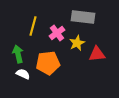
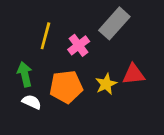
gray rectangle: (83, 17) -> (114, 23), turned -55
yellow star: (77, 43) -> (106, 84), moved

